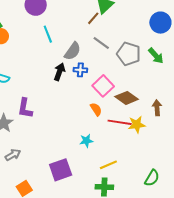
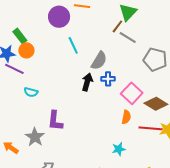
gray line: (101, 43) -> (128, 37), moved
orange semicircle: (96, 109) -> (126, 117), turned 48

